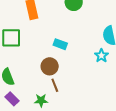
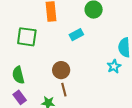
cyan rectangle: (60, 44) -> (76, 35), moved, turned -56

